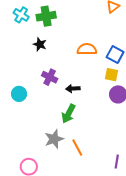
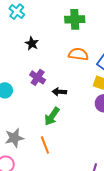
green cross: (46, 16) -> (75, 19), moved
gray star: (54, 139) -> (14, 138), moved
orange line: (77, 147) -> (45, 145), moved

